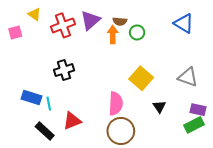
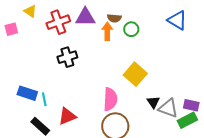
purple triangle: (90, 20) -> (85, 17), turned 40
black cross: (64, 70) -> (67, 57), moved
gray triangle: (188, 77) -> (168, 108), moved

